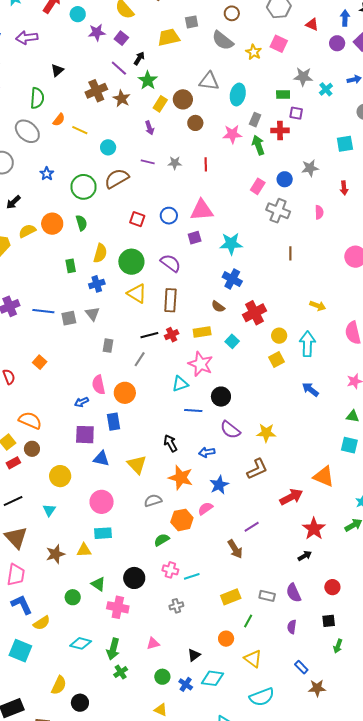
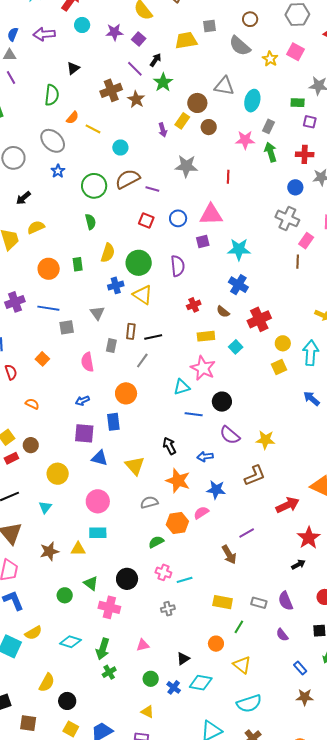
cyan circle: (78, 14) -> (82, 25), moved
yellow rectangle: (160, 104) -> (182, 121), moved
red cross: (280, 130) -> (305, 154), moved
gray ellipse: (27, 131) -> (53, 141), moved
purple line: (148, 162) -> (152, 189), moved
gray star: (175, 163) -> (186, 166), size x1.6
red line: (206, 164) -> (228, 177), moved
pink rectangle: (258, 186) -> (306, 241), moved
orange circle: (52, 224) -> (49, 269), moved
purple semicircle: (171, 263) -> (178, 266), turned 45
blue cross: (97, 284) -> (116, 285), moved
brown rectangle: (170, 300) -> (131, 331), moved, size x0.7
gray square: (69, 318) -> (67, 327), moved
red cross: (172, 335) -> (194, 305), moved
pink semicircle: (99, 385) -> (87, 362), moved
orange semicircle: (30, 420) -> (32, 404), moved, size x0.6
blue star: (219, 485) -> (216, 490), turned 30
yellow rectangle: (231, 597) -> (223, 602), turned 30
yellow semicircle: (42, 623) -> (33, 633), moved
purple semicircle: (292, 627) -> (282, 635), turned -48
blue rectangle: (301, 667) -> (300, 668), moved

